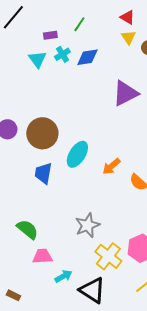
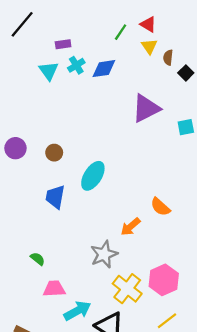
green line: (79, 24) -> (121, 32), moved
brown circle: (42, 133) -> (54, 153), size x0.5
orange arrow: (111, 166) -> (130, 227), moved
green semicircle: (27, 229) -> (38, 259), size x0.6
cyan arrow: (63, 276) -> (77, 311), size x1.4

